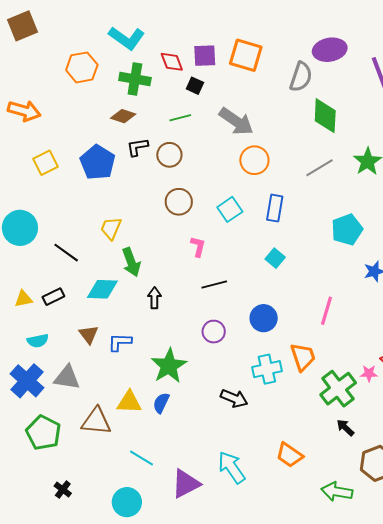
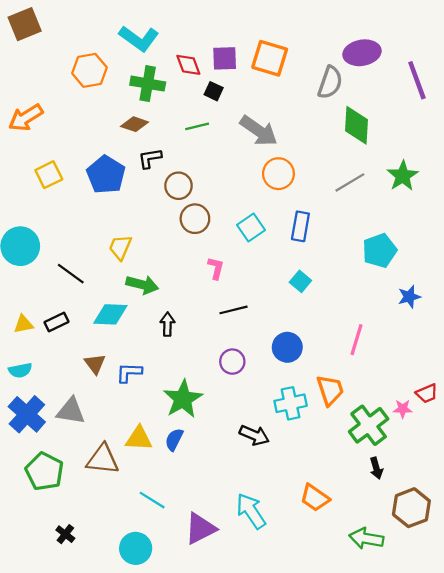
orange arrow: (24, 111) -> (26, 118), turned 132
brown circle: (169, 155) -> (178, 186), moved
green arrow: (131, 262) -> (142, 285), turned -56
cyan semicircle: (38, 341) -> (20, 370), moved
black arrow: (345, 428) -> (376, 468), turned -150

